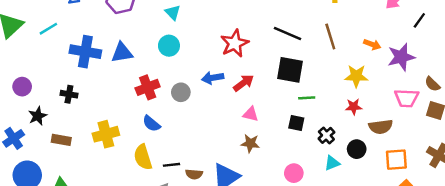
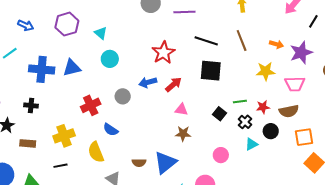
cyan triangle: (173, 12) -> (101, 33), moved
red cross: (148, 87) -> (91, 105), moved
green line: (307, 98) -> (240, 102), moved
pink trapezoid: (407, 98) -> (295, 84), moved
red star: (354, 107) -> (263, 107), moved
black square: (296, 123) -> (219, 114), turned 32
blue semicircle: (151, 124) -> (111, 130), moved
black line: (171, 165) -> (61, 166), moved

